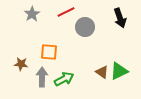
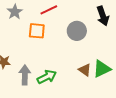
gray circle: (85, 27) -> (77, 31), moved
orange square: (49, 52) -> (37, 31), moved

